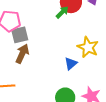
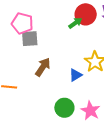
brown arrow: (22, 54) -> (43, 67), moved

